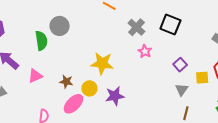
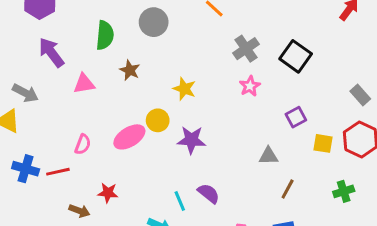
gray circle: (60, 26) -> (154, 22), moved
yellow star: (102, 63) -> (184, 89), size x0.7
brown star: (66, 82) -> (130, 70), moved
gray triangle: (182, 90) -> (268, 156), moved, turned 40

